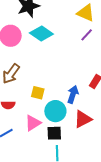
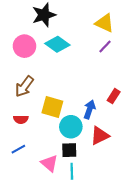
yellow square: (38, 93) -> (52, 107), size x1.5
pink triangle: (33, 123) -> (49, 163), moved, turned -48

